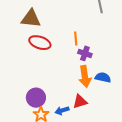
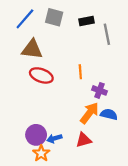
purple cross: (85, 53) -> (100, 90), moved
orange arrow: (85, 76) -> (89, 113), turned -135
blue arrow: (62, 111) -> (54, 138), moved

